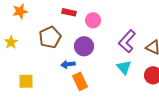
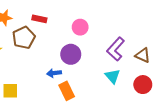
red rectangle: (69, 12) -> (39, 19), moved
brown pentagon: (50, 37) -> (24, 38), moved

